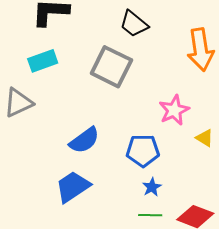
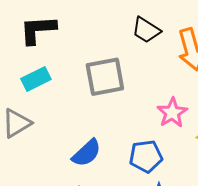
black trapezoid: (134, 24) -> (146, 30), moved
gray square: (111, 67) -> (105, 77), turned -30

